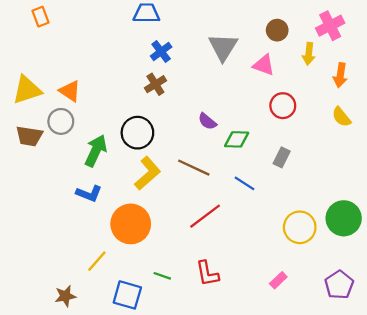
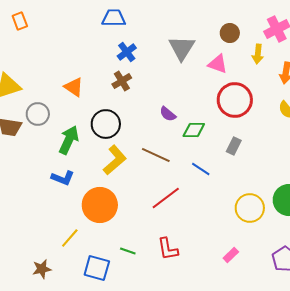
orange triangle: (70, 91) -> (74, 87), moved
red circle: (283, 106) -> (235, 100), size x1.5

